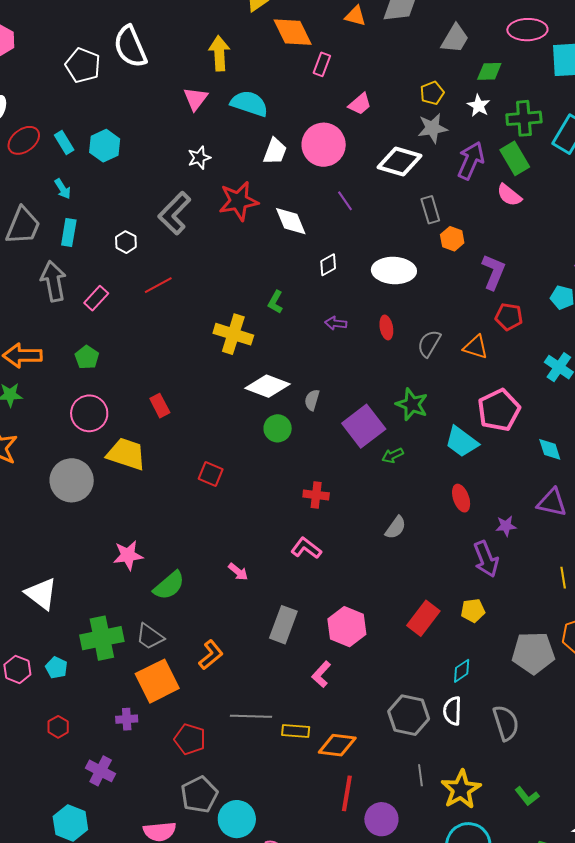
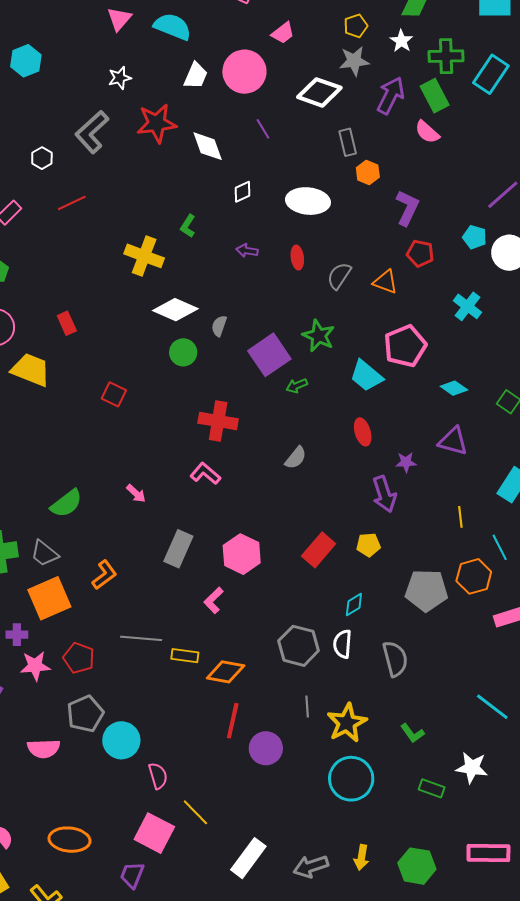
cyan diamond: (550, 449) -> (454, 388), turned -40
red cross: (316, 495) -> (218, 421), size x1.5
pink star: (128, 555) -> (35, 666), moved

